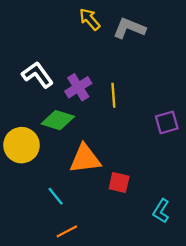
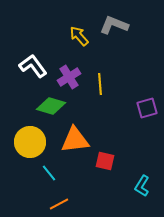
yellow arrow: (90, 19) -> (79, 36), moved
yellow circle: (22, 145) -> (30, 142), moved

